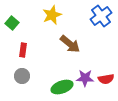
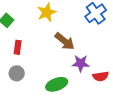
purple star: (85, 78) -> (81, 63), moved

